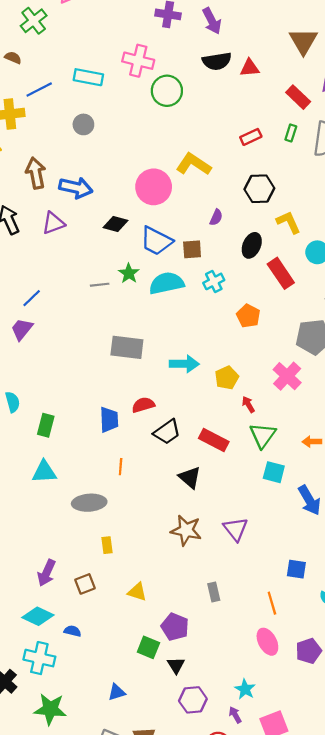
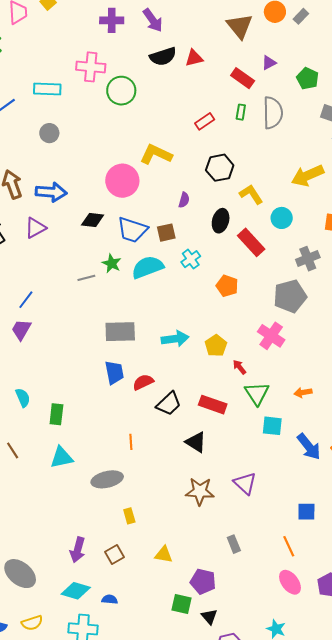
blue trapezoid: (109, 420) -> (114, 373), moved

